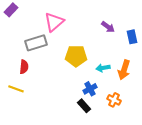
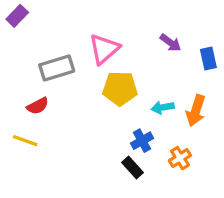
pink triangle: (54, 22) -> (104, 49), moved
red semicircle: (24, 67) -> (38, 106), turned 56
orange cross: (114, 100) -> (180, 158), turned 32

